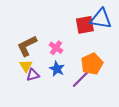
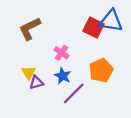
red square: (85, 25) -> (93, 27), turned 36
brown L-shape: (27, 46) -> (30, 29), moved
purple line: (82, 78) -> (74, 93), moved

